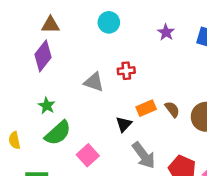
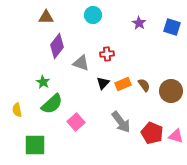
purple diamond: (43, 56) -> (57, 46), moved
black triangle: (124, 124) -> (103, 83), moved

